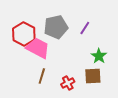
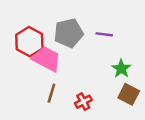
purple line: (85, 28) -> (104, 34), turned 64
brown square: (93, 76) -> (129, 94), moved, turned 30

